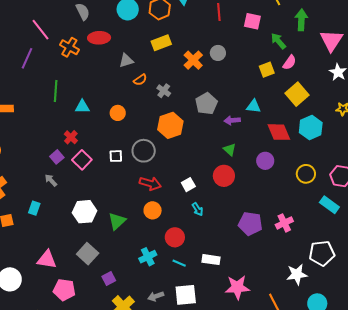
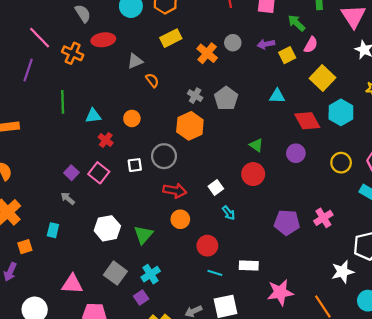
orange semicircle: (140, 80) -> (152, 80), turned -88
gray cross: (164, 91) -> (195, 96), moved
purple arrow: (232, 120) -> (266, 44), moved
red cross: (71, 137) -> (106, 140), moved
cyan cross: (148, 257) -> (151, 274), moved

